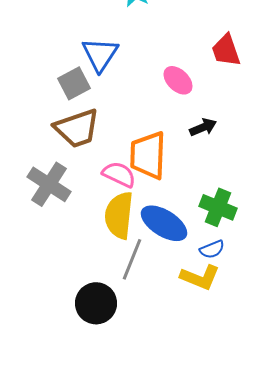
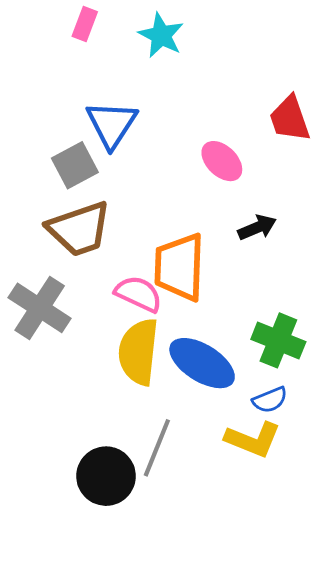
gray line: (132, 259) -> (157, 448), moved

